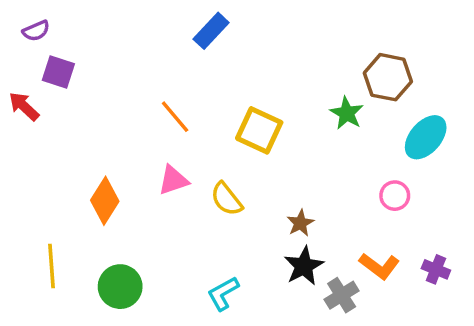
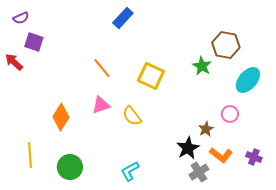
brown star: (300, 223) -> (206, 129), moved
black star: (304, 266) -> (188, 148), moved

